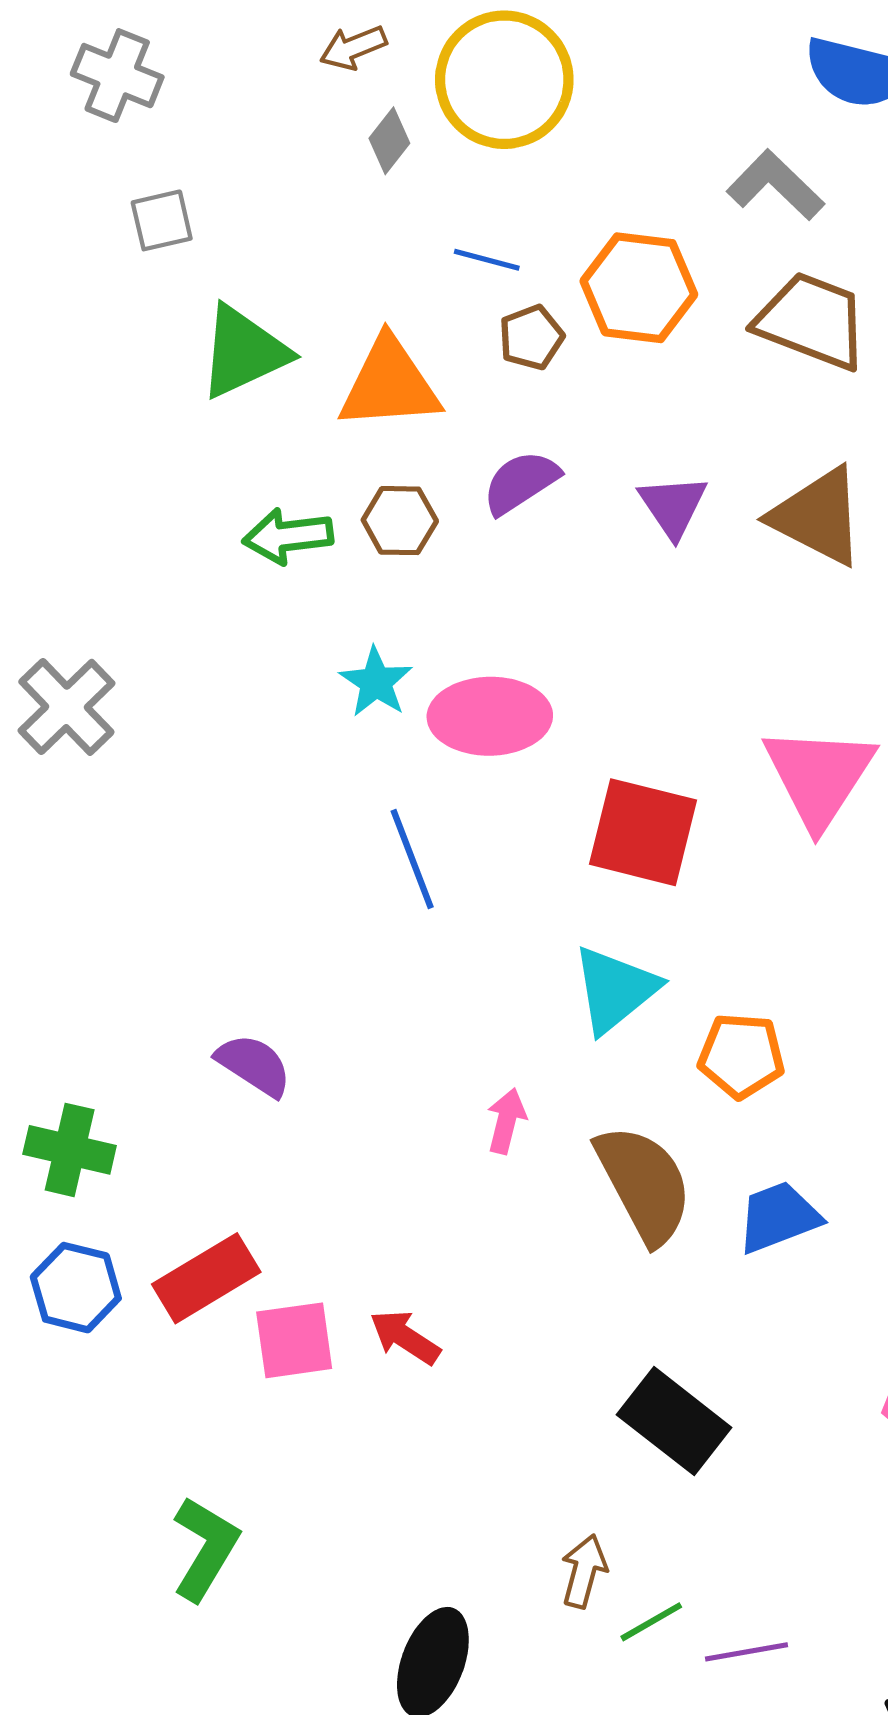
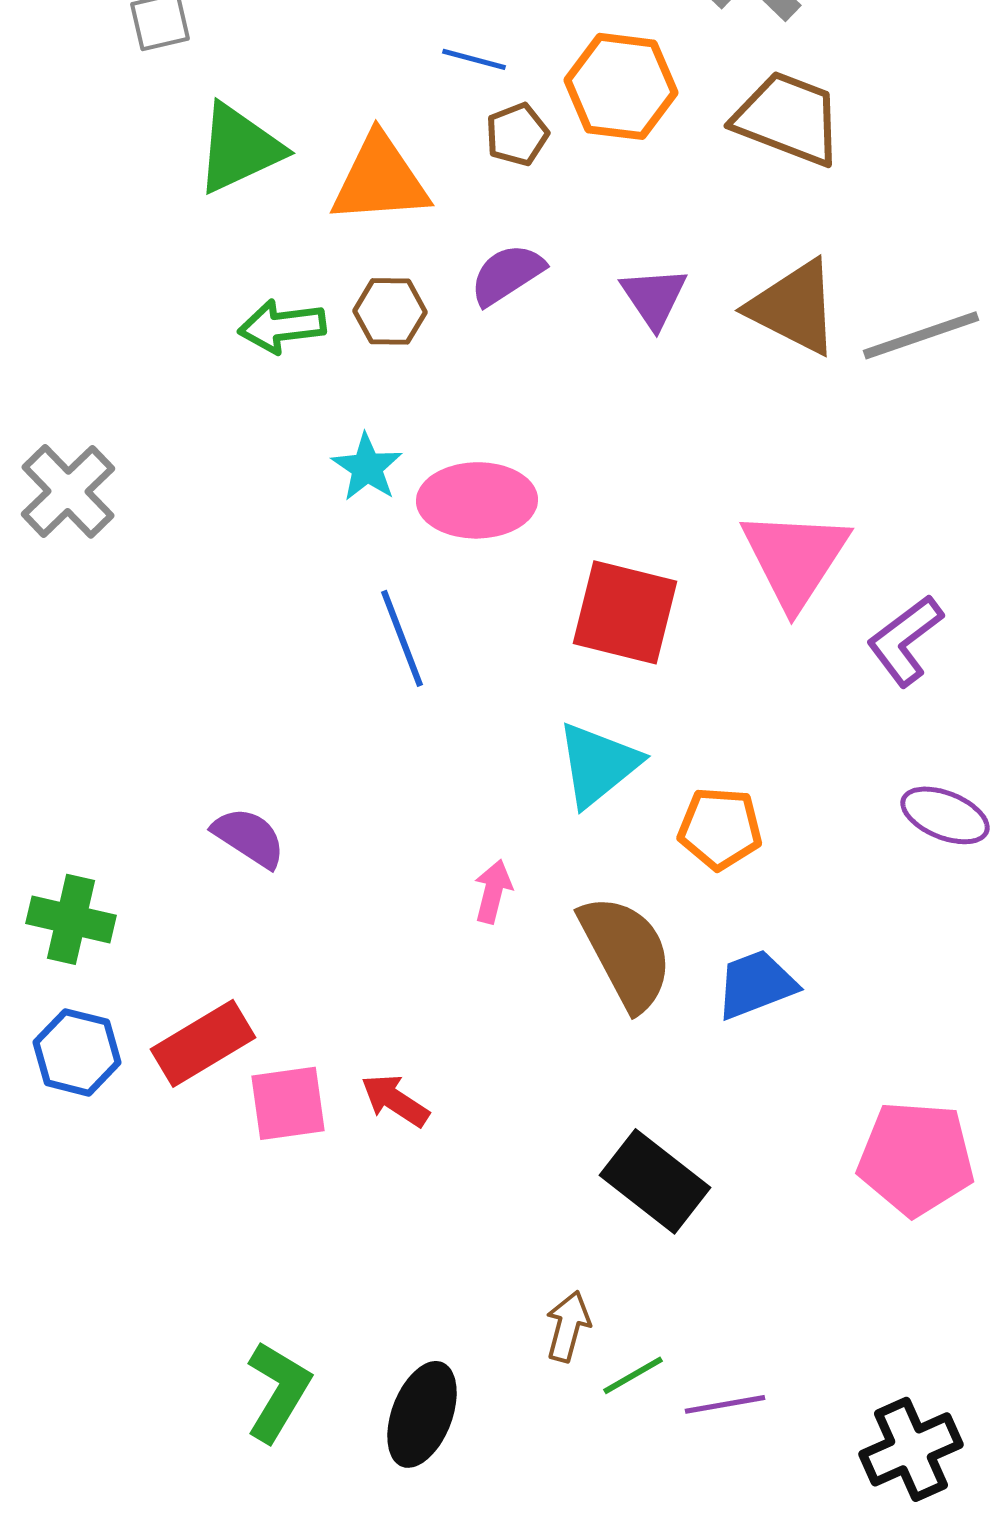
green L-shape: (205, 1548) -> (278, 1391), moved

